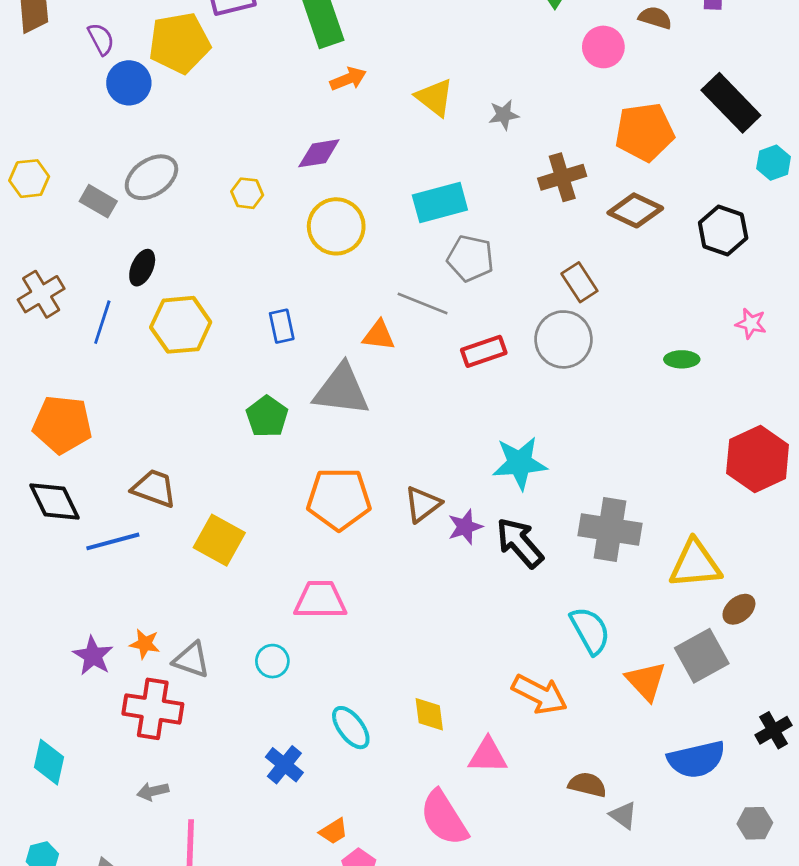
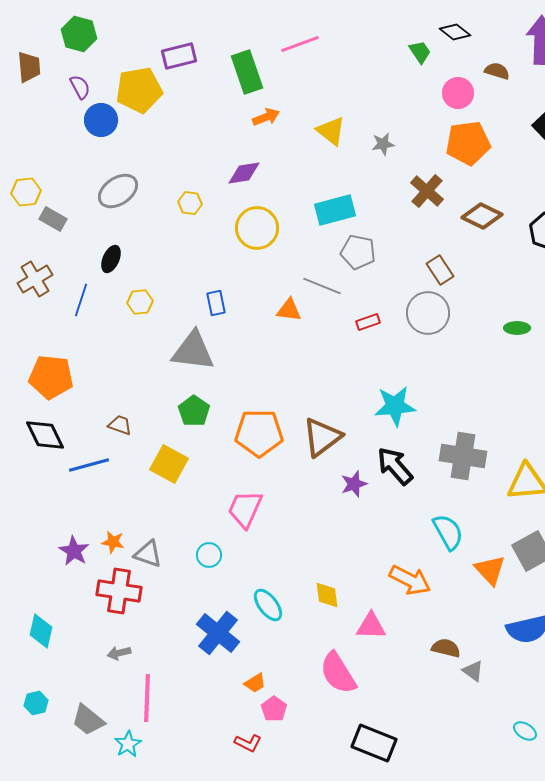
orange pentagon: (645, 132) -> (468, 143), moved
brown cross: (562, 177) -> (427, 191), turned -32
gray rectangle: (98, 201) -> (53, 219), moved
yellow hexagon: (181, 325) -> (140, 302), size x0.6
red rectangle: (484, 351) -> (368, 322), size x0.7
gray triangle: (342, 390) -> (193, 351), moved
green pentagon: (267, 417) -> (194, 411), moved
brown trapezoid: (154, 488) -> (120, 425), size x0.7
brown triangle: (423, 504) -> (322, 437), size x1.4
purple star: (465, 527) -> (354, 484), moved
pink trapezoid: (320, 600) -> (245, 509), turned -66
blue cross: (284, 765) -> (218, 633), size x1.5

